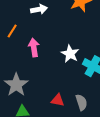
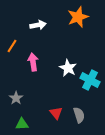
gray star: (16, 85) -> (16, 98), size x0.6
red triangle: (58, 100) -> (56, 113), turned 40

